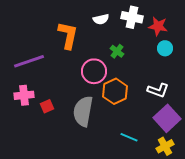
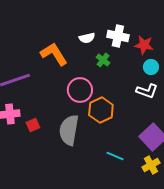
orange L-shape: (68, 35) -> (54, 54), turned -44
green cross: (117, 51) -> (103, 60), moved
white L-shape: (158, 90) -> (147, 91), moved

